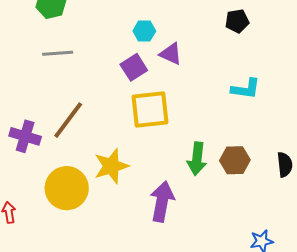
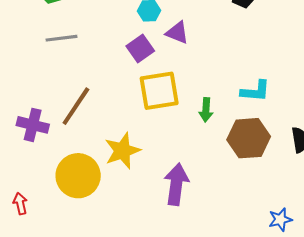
cyan L-shape: (246, 89) -> (255, 91), moved
green arrow: (197, 159) -> (206, 110), moved, size x0.7
brown hexagon: (235, 160) -> (249, 138), size x1.4

